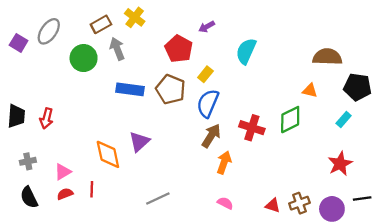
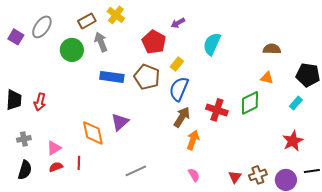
brown semicircle: (327, 57) -> (272, 49), moved, size x0.7
black semicircle: (29, 197) -> (25, 170), turned -138
pink semicircle: (225, 203) -> (194, 175), turned 32
red triangle: (273, 205) -> (235, 177), turned 48

